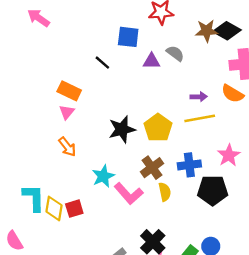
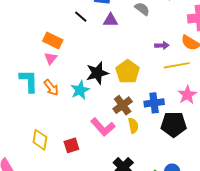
purple triangle: (152, 61) -> (111, 20), moved
yellow line: (200, 118) -> (177, 65), moved
cyan star: (103, 176) -> (80, 90), moved
cyan L-shape: (34, 198) -> (29, 81), moved
red square: (74, 209) -> (71, 145), moved

